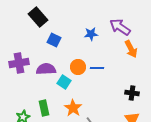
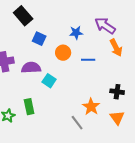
orange circle: (78, 67) -> (63, 53), moved
blue line: (97, 68) -> (88, 60), moved
orange star: (73, 108) -> (91, 107), moved

